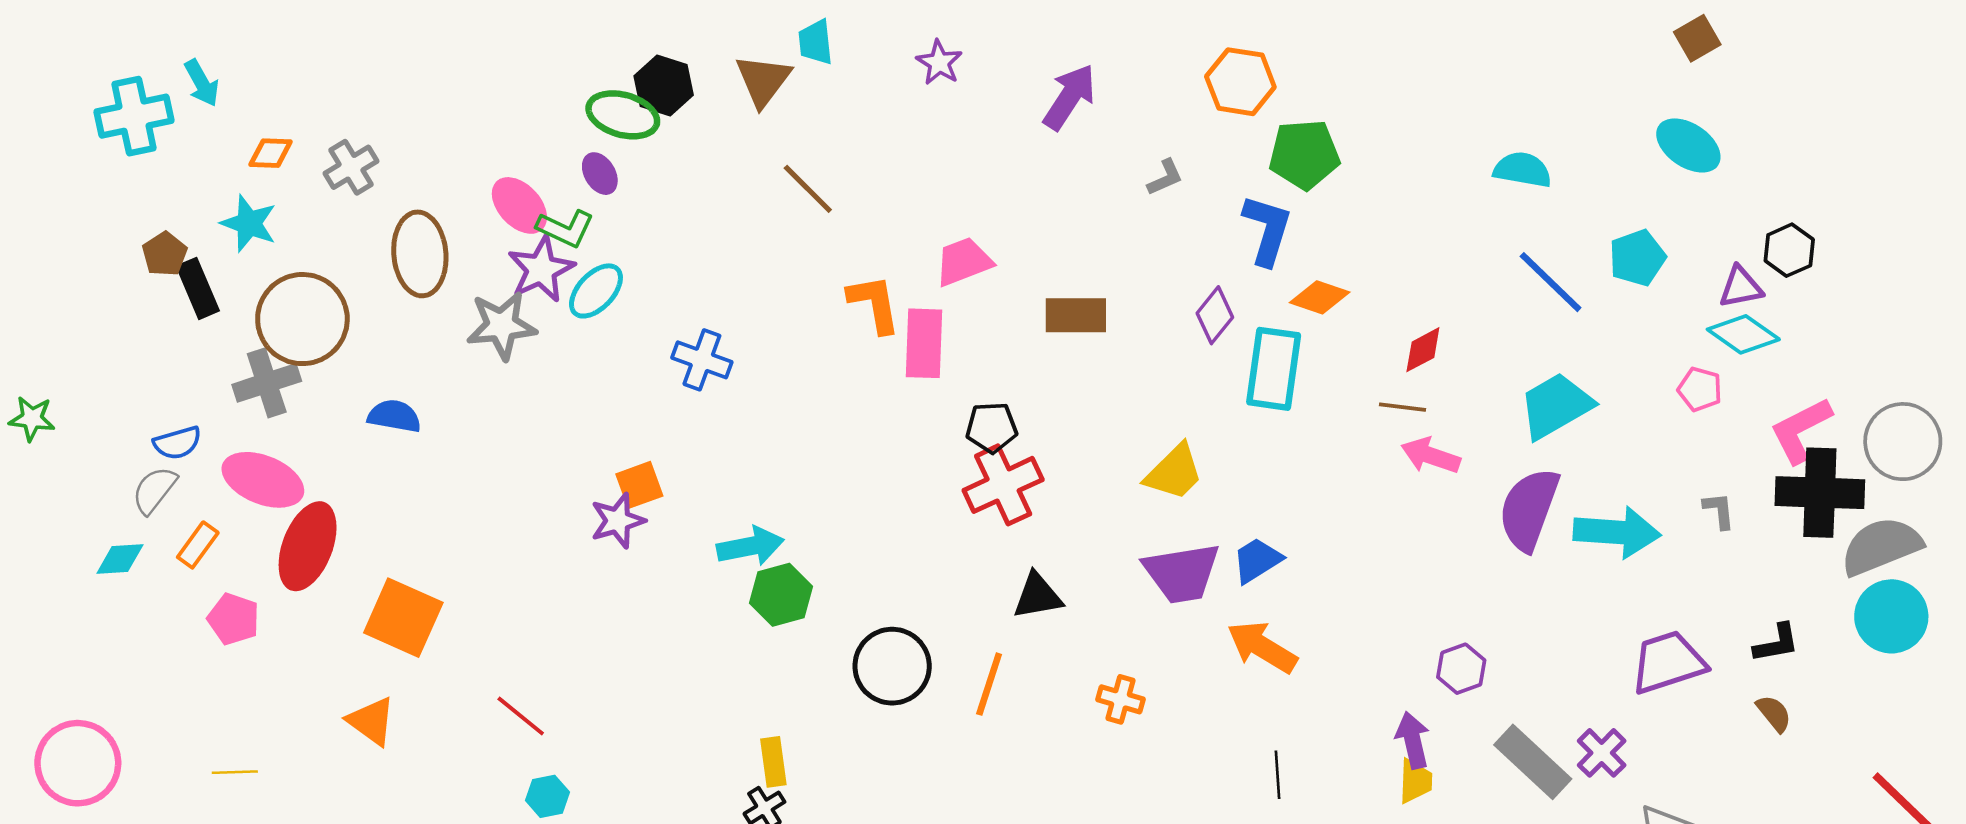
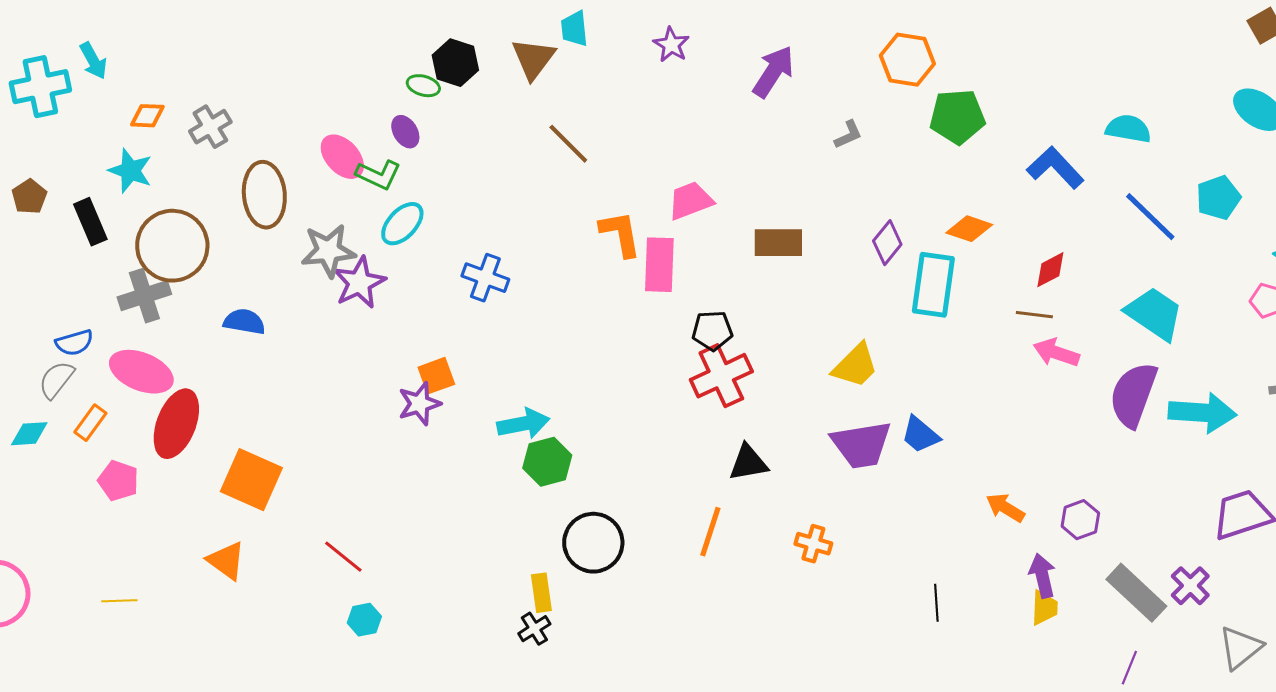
green ellipse: (623, 115) -> (423, 86), size x0.6
blue L-shape: (1267, 230) -> (1055, 168), moved, turned -60
brown pentagon: (165, 254) -> (29, 197), moved
purple star: (541, 269) -> (359, 283), moved
cyan trapezoid: (1556, 406) -> (1154, 314), turned 64
blue trapezoid: (1257, 560) -> (920, 435), turned -108
orange arrow: (1262, 647) -> (1005, 508), moved, size x0.7
black circle: (892, 666) -> (593, 543), moved

